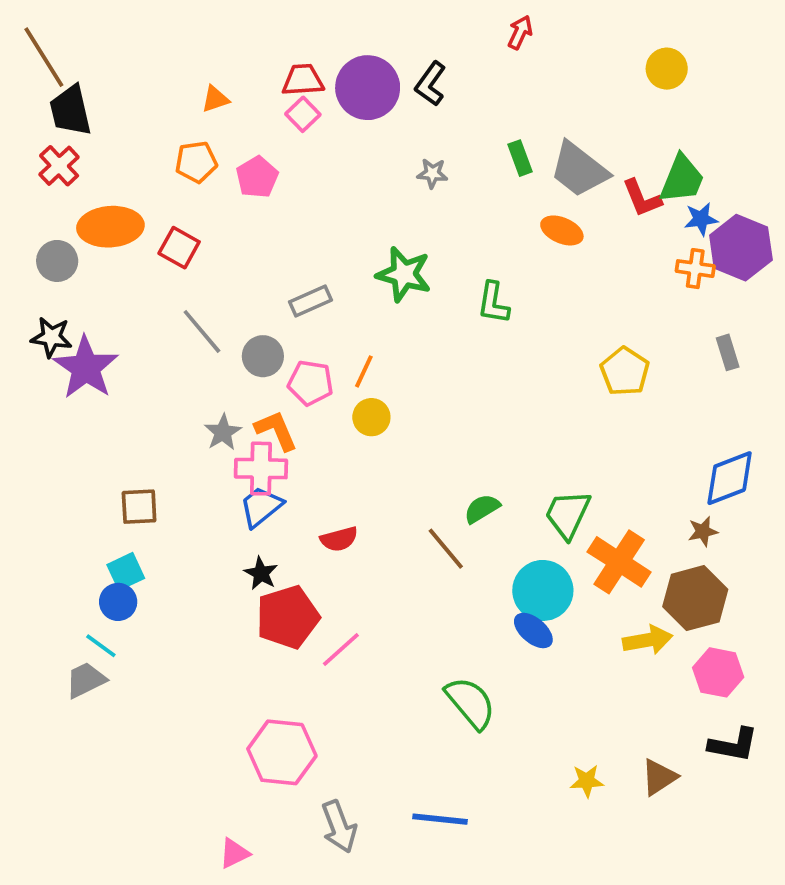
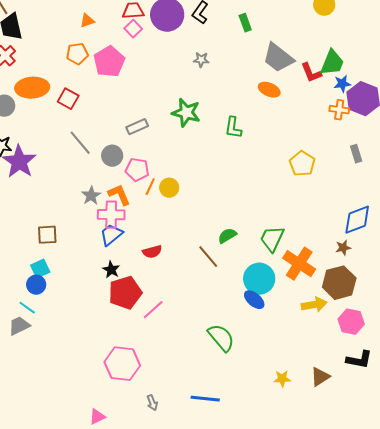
green rectangle: (520, 158) -> (245, 23), moved
pink pentagon: (257, 177) -> (109, 62), size x1.4
orange line: (364, 371) -> (150, 187), moved
gray arrow: (339, 827) -> (152, 403), size x0.6

